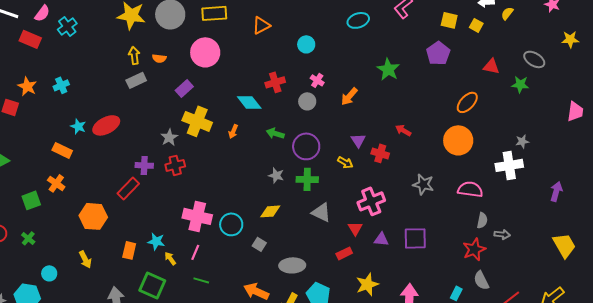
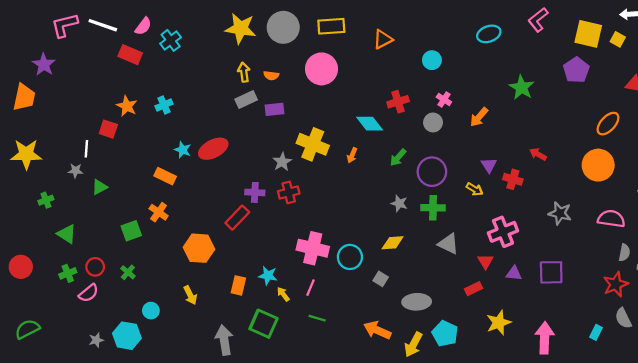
yellow square: (449, 20) -> (588, 34), size x1.5
purple rectangle: (184, 88) -> (274, 109), moved, turned 36
green arrow: (275, 133) -> (398, 157), turned -66

